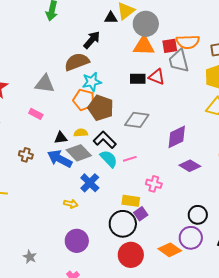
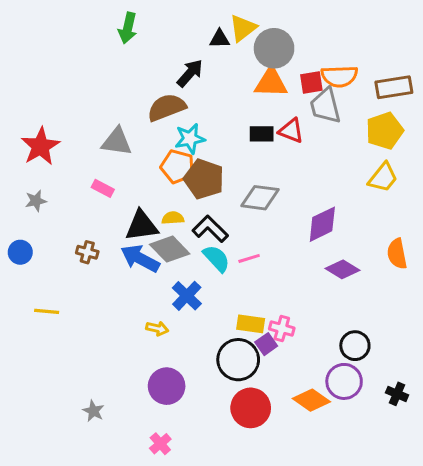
black triangle: (61, 138) -> (142, 226), size x1.6
pink cross: (154, 184) -> (282, 329), moved

